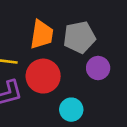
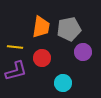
red circle: (43, 76) -> (42, 58), size x0.7

